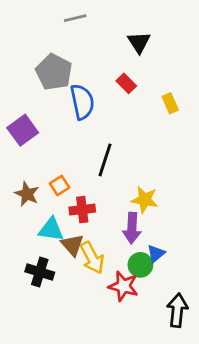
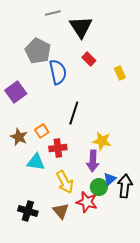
black triangle: (139, 42) -> (81, 27), moved, size x1.4
brown triangle: (72, 245) -> (61, 211), moved
black cross: (40, 272) -> (28, 211), moved
black arrow: (177, 310) -> (125, 186), moved

